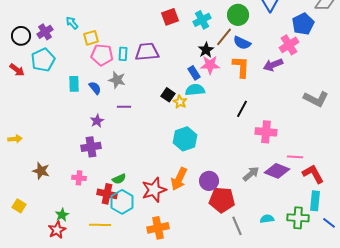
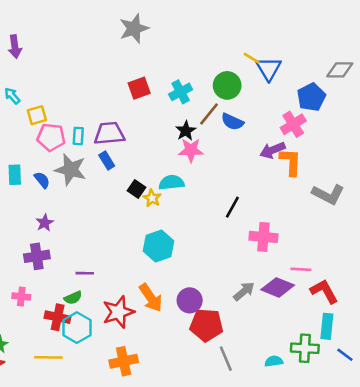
orange L-shape: (241, 67) -> (291, 162), moved
blue rectangle: (194, 73) -> (107, 161), moved
gray star: (117, 80) -> (70, 170), size x1.4
purple line: (124, 107) -> (85, 273), moved
orange arrow: (179, 179) -> (151, 298), turned -60
cyan semicircle: (267, 219) -> (274, 361), moved

